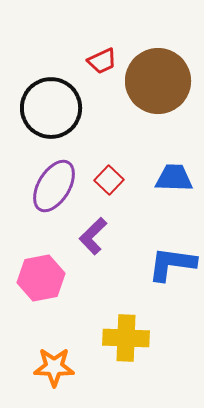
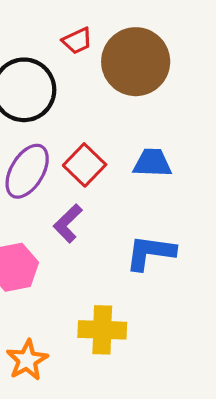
red square: (109, 180) -> (85, 165), size x1.4
orange star: (54, 367) -> (27, 360), turned -30

